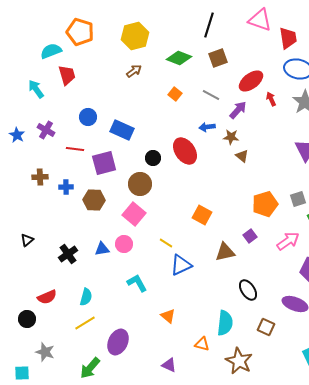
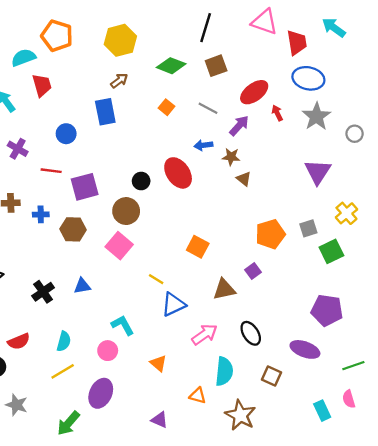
blue rectangle: (122, 130) -> (105, 112), moved, turned 55
pink arrow: (288, 241) -> (205, 334), moved
pink circle: (124, 244) -> (108, 351), moved

